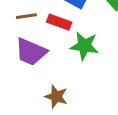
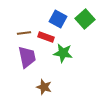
purple trapezoid: (31, 52) -> (27, 57), turned -125

